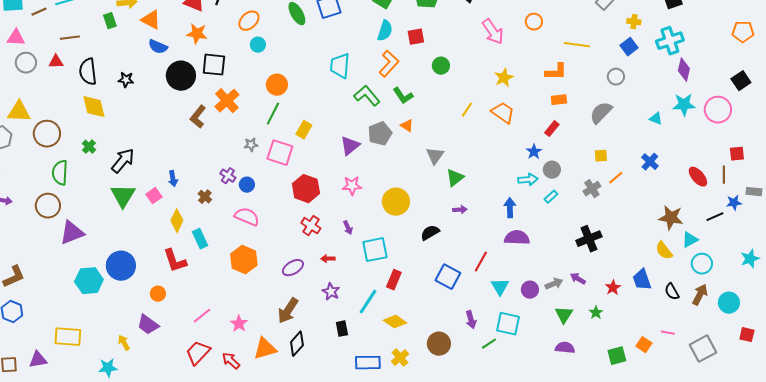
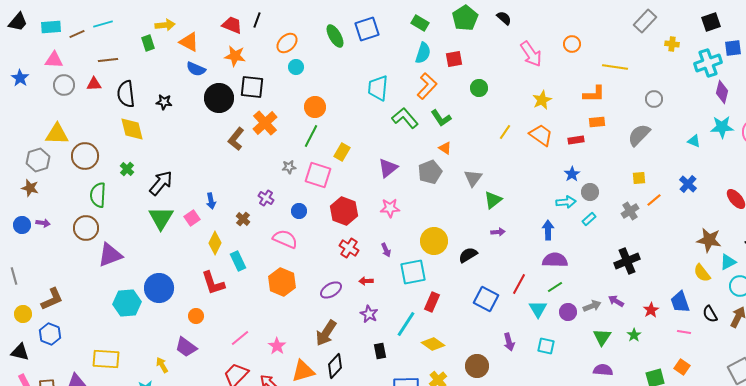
blue square: (629, 47) -> (733, 48), moved, turned 30
red rectangle: (552, 129) -> (576, 140), moved, turned 42
gray pentagon: (380, 134) -> (430, 172), moved
blue circle: (247, 185) -> (299, 211), moved
yellow circle: (396, 202) -> (434, 241), moved
cyan square: (508, 324) -> (546, 346), size x0.7
pink line: (668, 333) -> (684, 332), moved
green line: (489, 344) -> (555, 287), moved

